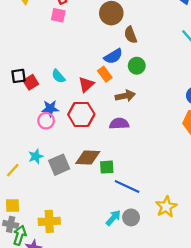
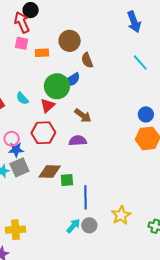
green circle: (137, 66) -> (57, 86), moved, size x1.6
orange rectangle: (105, 74) -> (42, 53), moved, turned -56
brown arrow: (125, 96) -> (83, 115), turned 48
blue star: (50, 108) -> (16, 150), moved
gray square: (59, 165) -> (19, 167), moved
blue line: (127, 187) -> (85, 197), turned 65

